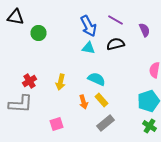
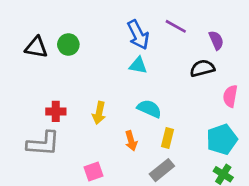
black triangle: (16, 17) -> (36, 47), moved
black semicircle: (116, 44) -> (202, 68), moved
red cross: (30, 81) -> (56, 111), turned 32
yellow rectangle: (102, 100) -> (167, 138), moved, turned 56

